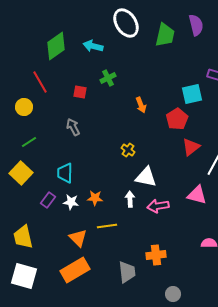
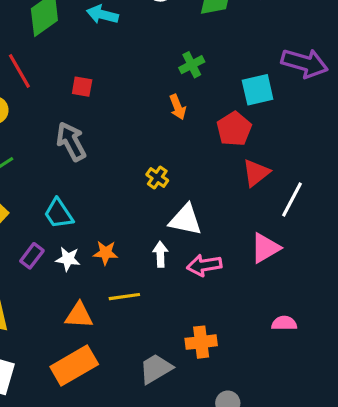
green cross: (108, 78) -> (192, 65), moved
gray arrow: (73, 127) -> (71, 141), size x1.4
cyan trapezoid: (65, 173) -> (59, 214), turned -35
pink triangle: (197, 195) -> (265, 248), turned -45
orange triangle: (78, 238) -> (79, 315), turned -42
gray trapezoid: (127, 272) -> (156, 369), turned -115

